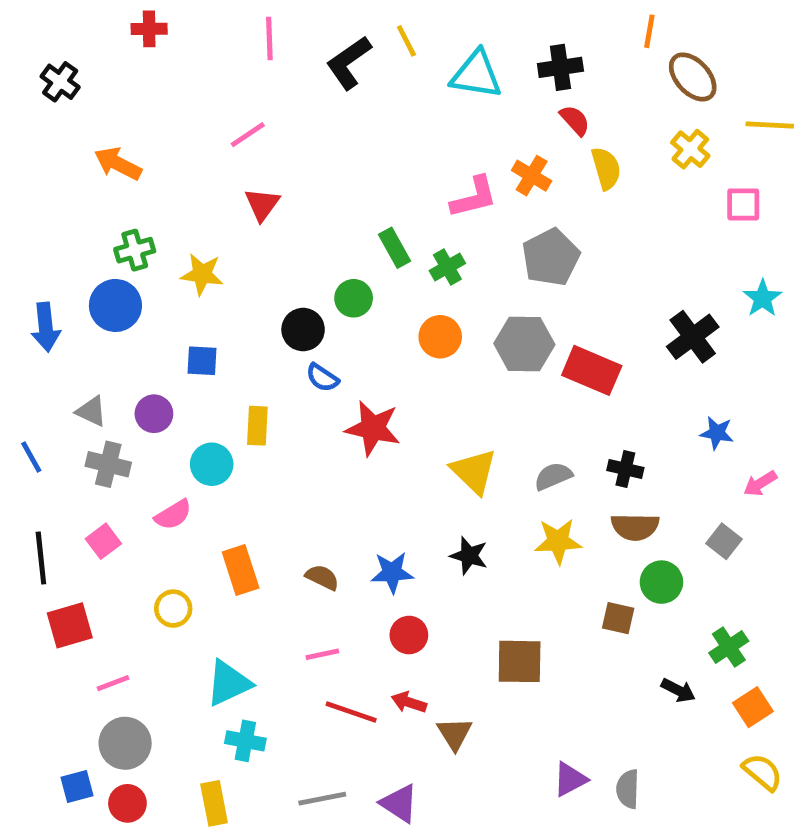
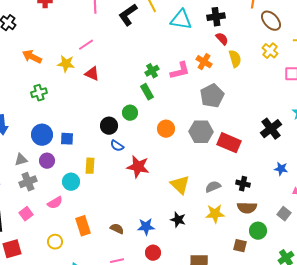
red triangle: (262, 204) -> (92, 74), turned -42
green cross: (447, 267) -> (152, 71), moved
yellow star: (202, 274) -> (66, 64), moved
blue circle: (115, 305) -> (42, 135), moved
gray triangle: (91, 411) -> (21, 160), turned -40
gray cross: (108, 464) -> (28, 182), turned -36

